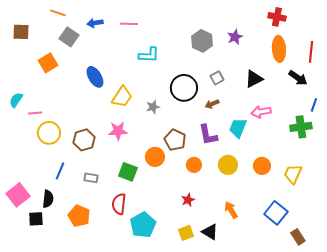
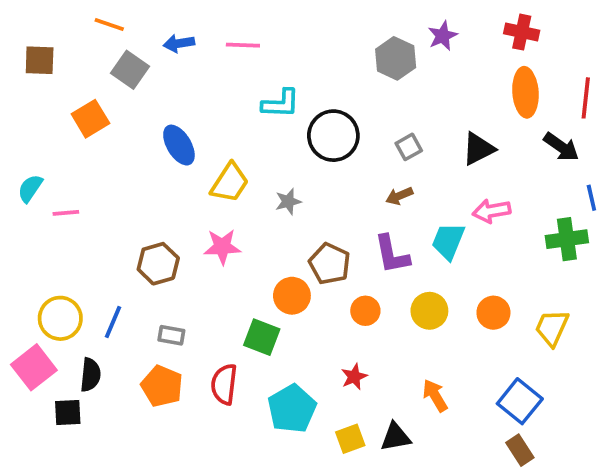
purple star: (235, 37) -> (443, 36), moved
gray hexagon: (202, 41) -> (396, 58), moved
black circle: (184, 88) -> (333, 136), moved
blue line: (314, 105) -> (591, 198), turned -32
yellow circle: (49, 133) -> (60, 318), moved
green square: (128, 172) -> (262, 337), moved
orange pentagon: (79, 216) -> (162, 386), moved
cyan pentagon: (143, 225) -> (292, 409), moved
black triangle: (210, 232) -> (396, 437), turned -42
brown rectangle: (298, 237) -> (520, 450), moved

